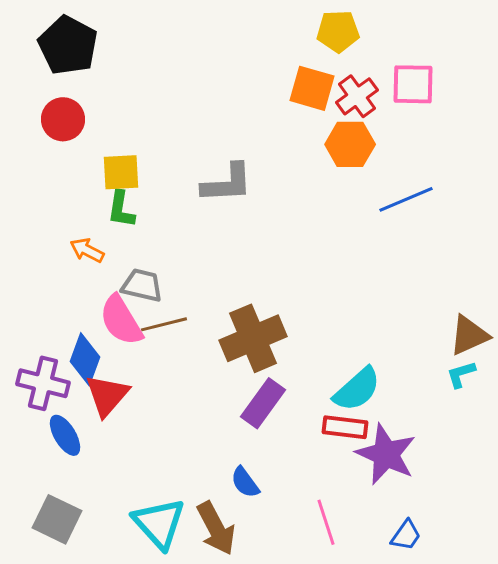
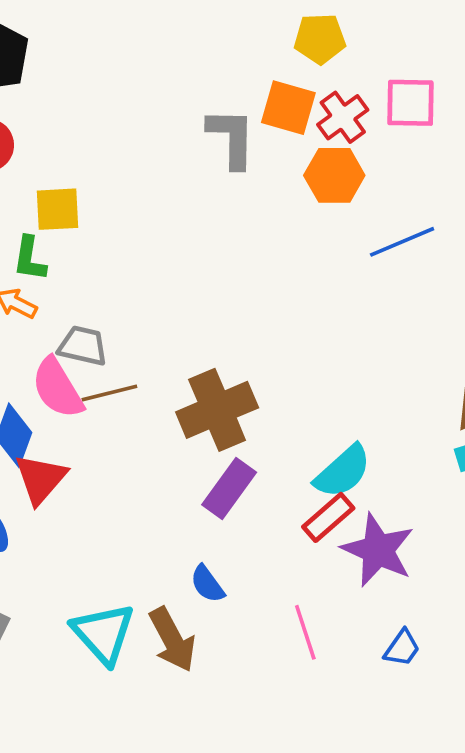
gray L-shape: (227, 183) -> (232, 138), moved, turned -86
green L-shape: (121, 209) -> (30, 259), moved
red rectangle: (345, 427) -> (328, 517), turned -48

